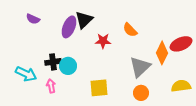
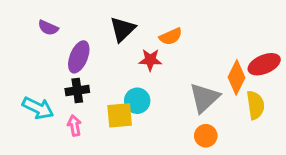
purple ellipse: (69, 27) -> (79, 57), moved
orange semicircle: (130, 30) -> (171, 36), moved, turned -70
cyan circle: (68, 66) -> (137, 101), moved
yellow semicircle: (181, 86) -> (255, 105), moved, turned 90
yellow square: (99, 88) -> (120, 115), moved

